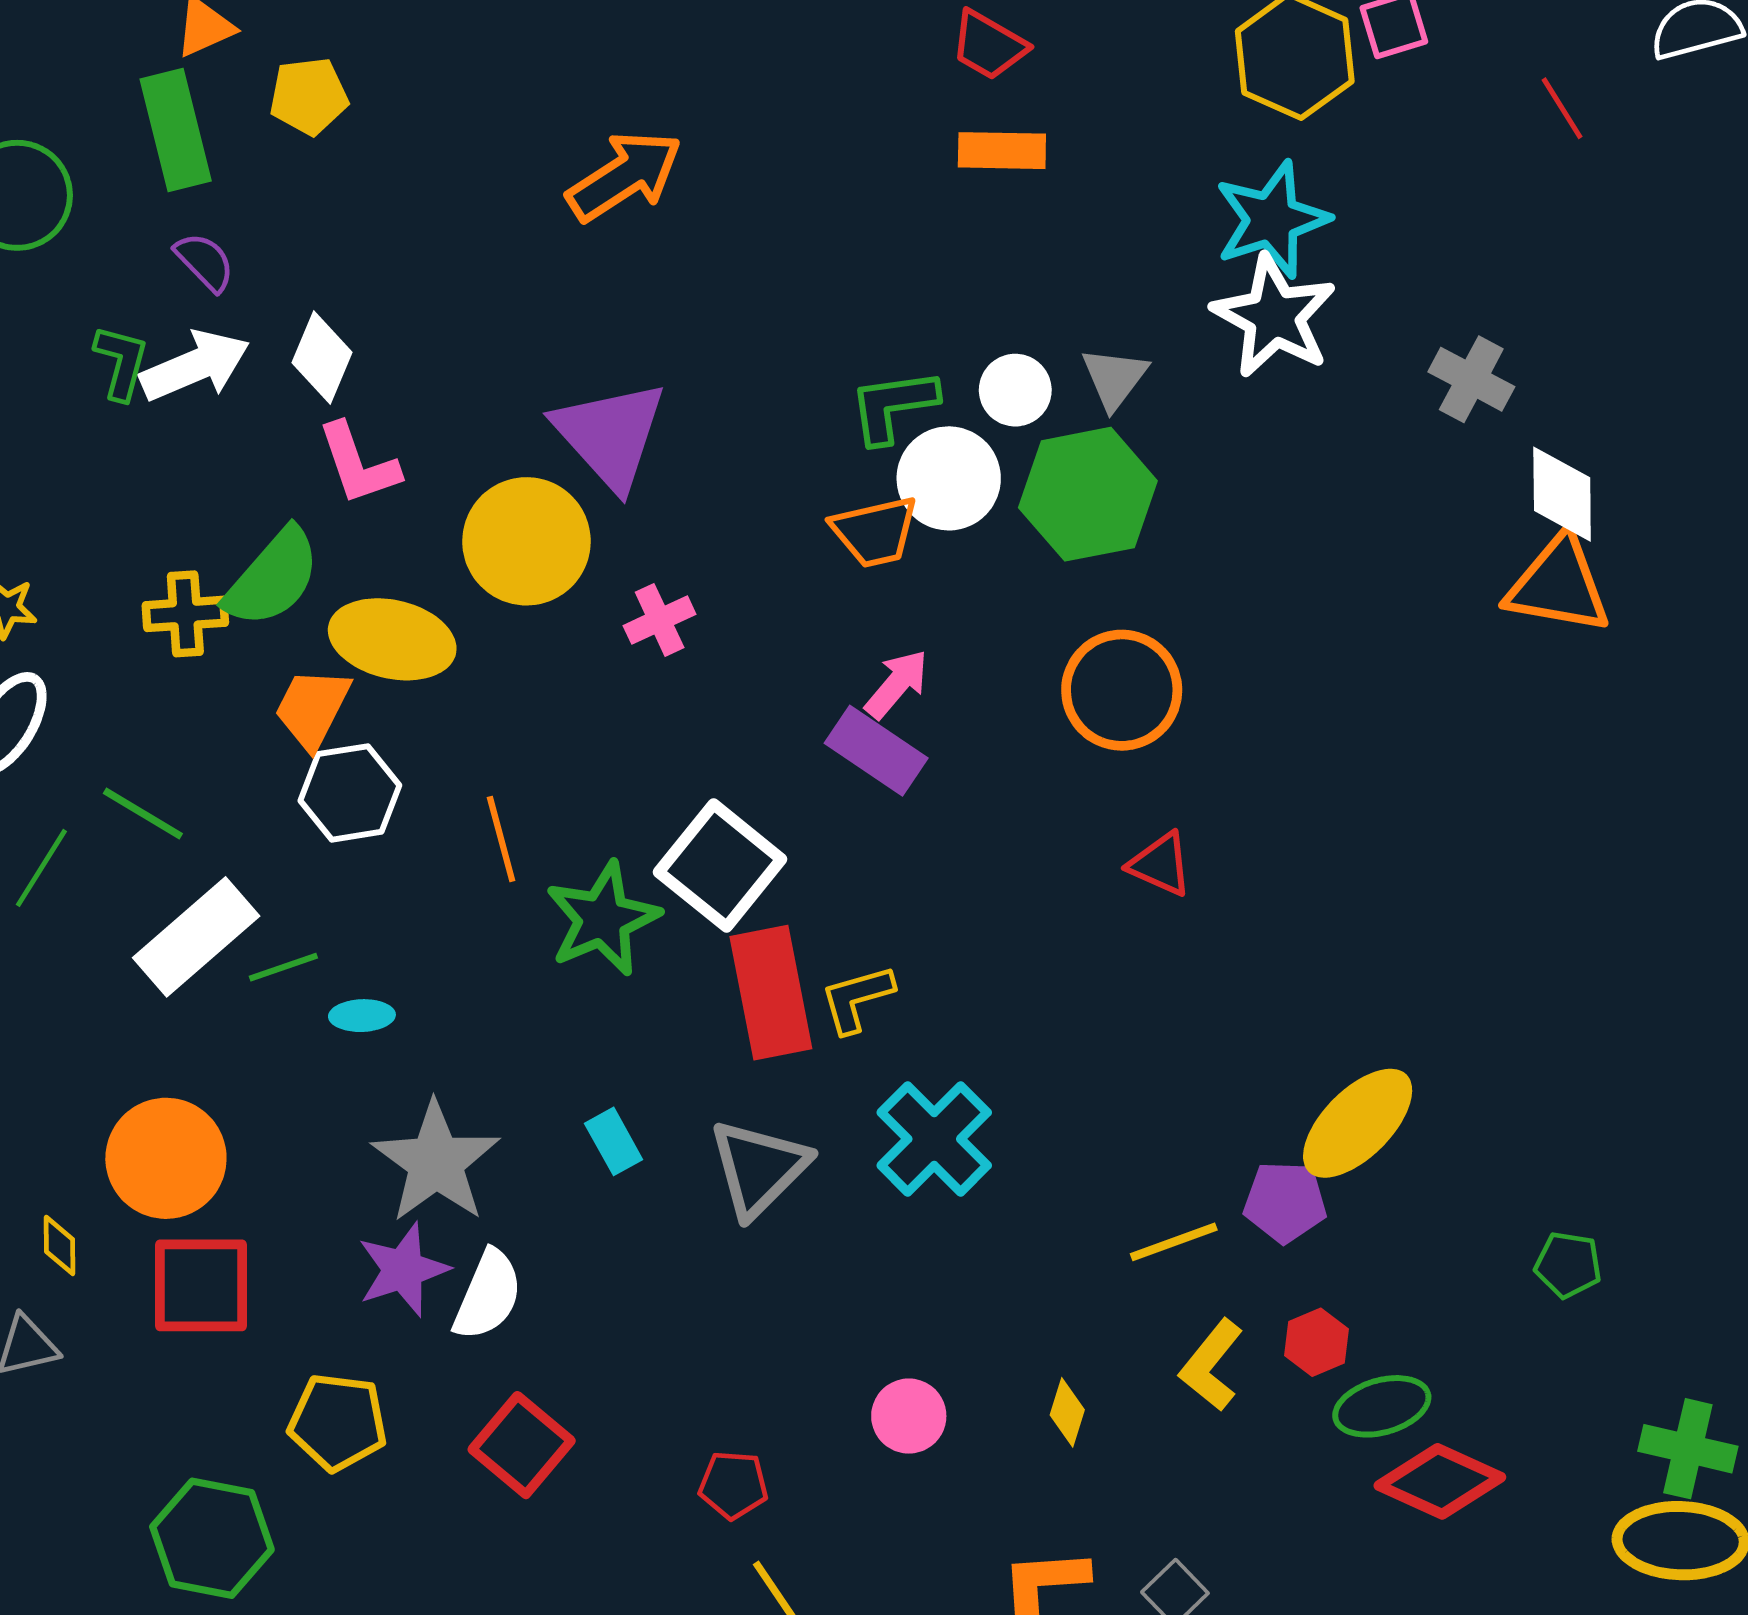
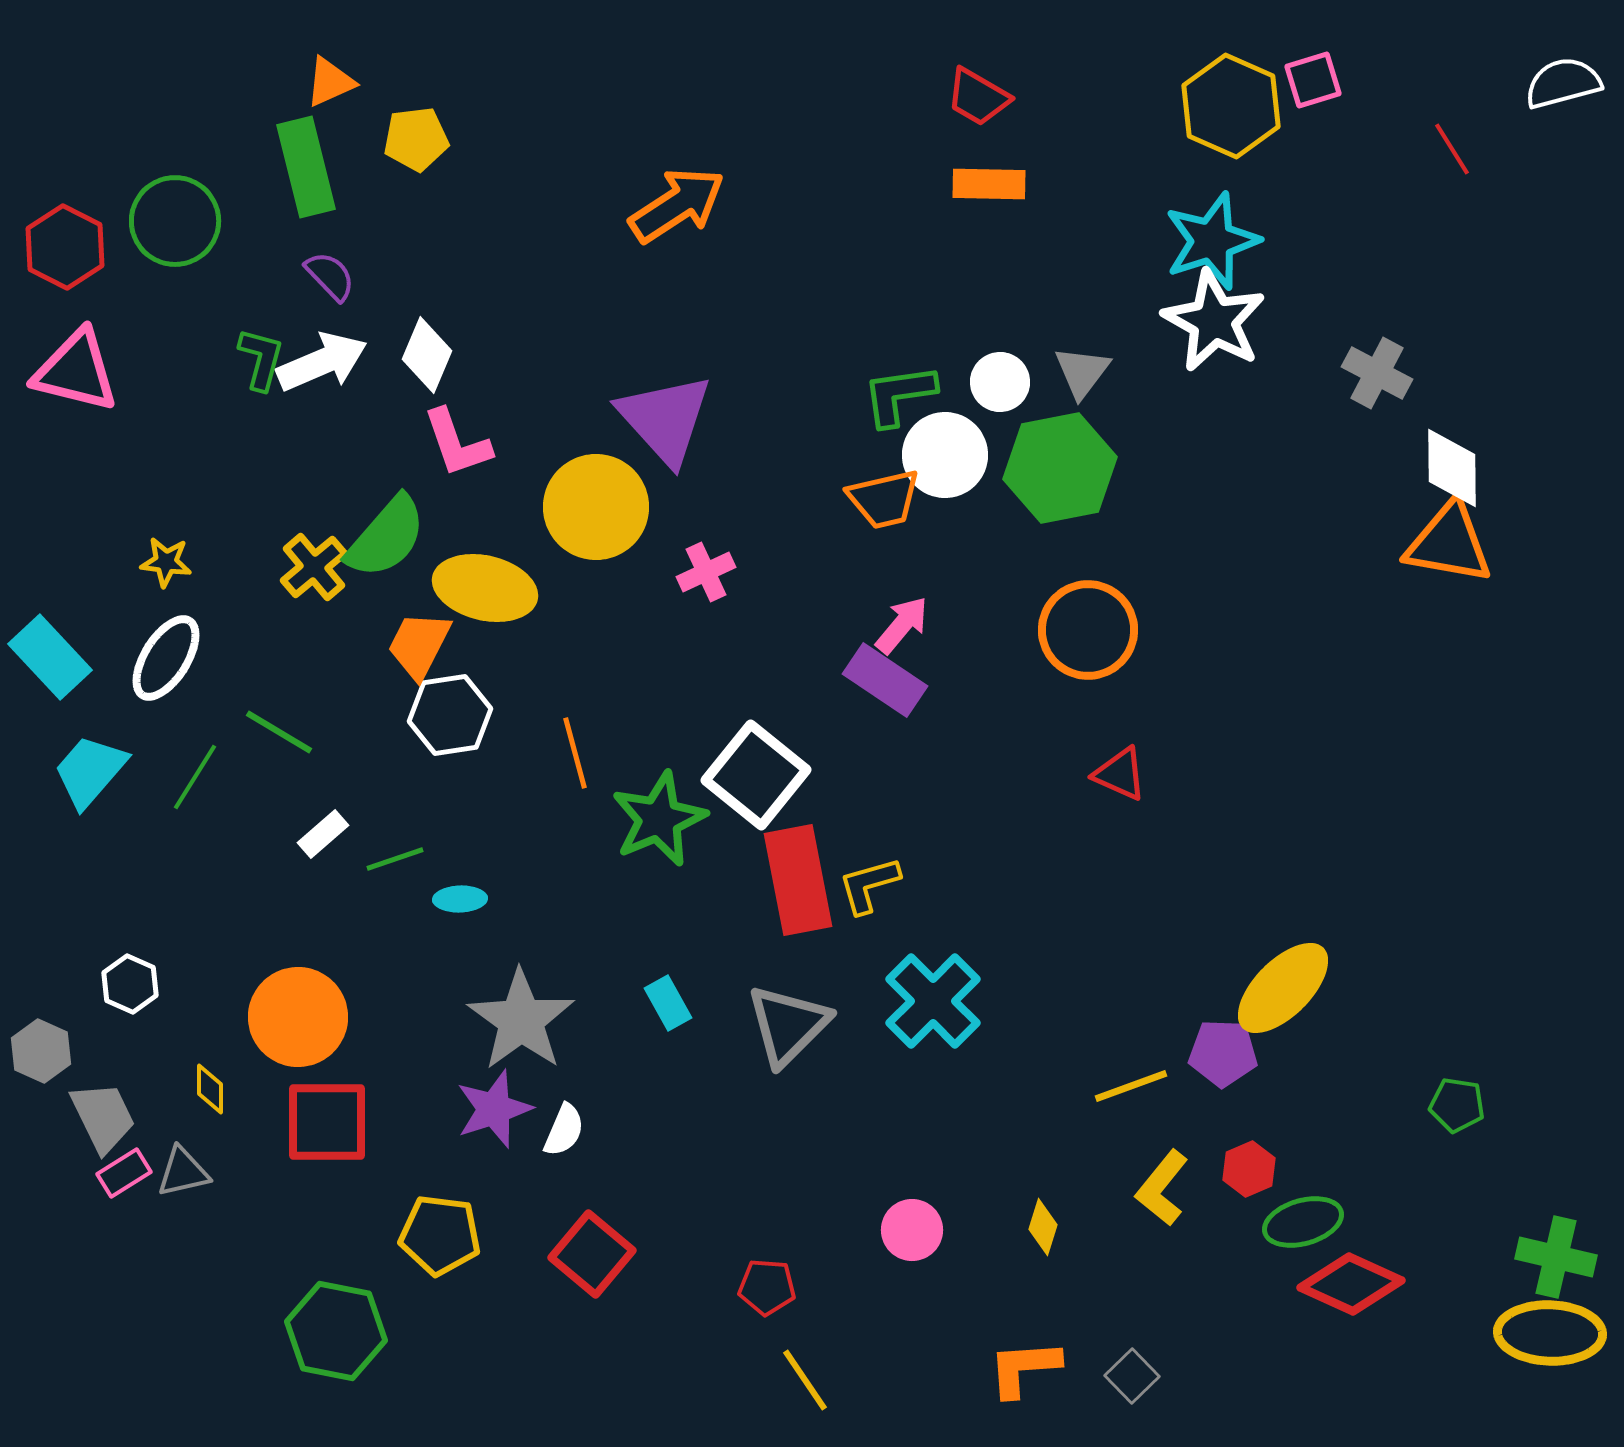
yellow cross: (185, 614) -> (314, 567), turned -36
white rectangle: (196, 937) -> (323, 834), size x0.5
white semicircle: (488, 1295) -> (564, 1130), size x0.7

